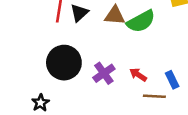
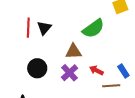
brown triangle: (115, 15) -> (73, 51), moved
black circle: (64, 63) -> (37, 68), size x0.7

